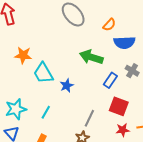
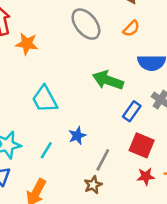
orange semicircle: (109, 25) -> (131, 28), moved
orange star: (23, 55) -> (27, 44), moved
blue star: (67, 86) -> (77, 136), moved

